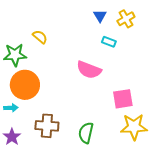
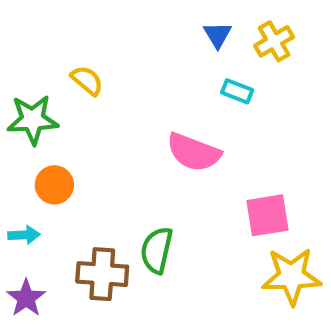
orange circle: (25, 85) -> (54, 185), size x0.6
green semicircle: (86, 133) -> (157, 250), moved

